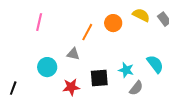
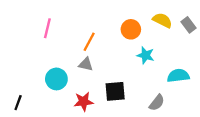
orange line: (87, 32) -> (89, 42), moved
cyan semicircle: (155, 64) -> (178, 76), turned -60
cyan star: (126, 70) -> (146, 55), moved

